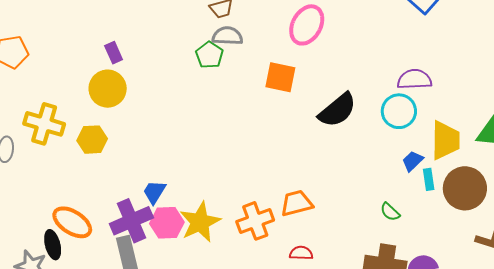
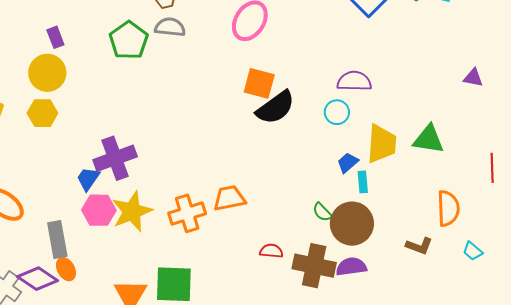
green pentagon: (209, 55) -> (129, 40), moved, size x1.4
orange square: (280, 77) -> (259, 83), moved
cyan circle: (399, 111) -> (337, 112), size x0.7
yellow hexagon: (92, 140) -> (42, 113), moved
brown circle: (465, 188) -> (352, 224), moved
purple cross: (131, 221) -> (115, 158), moved
red semicircle: (301, 253) -> (271, 251), moved

